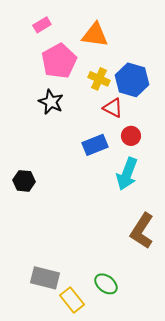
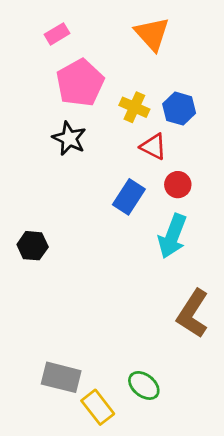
orange triangle: (95, 35) -> (152, 34), moved, turned 40
blue hexagon: (132, 80) -> (179, 109), size x0.7
blue rectangle: (95, 145) -> (129, 197), turned -35

